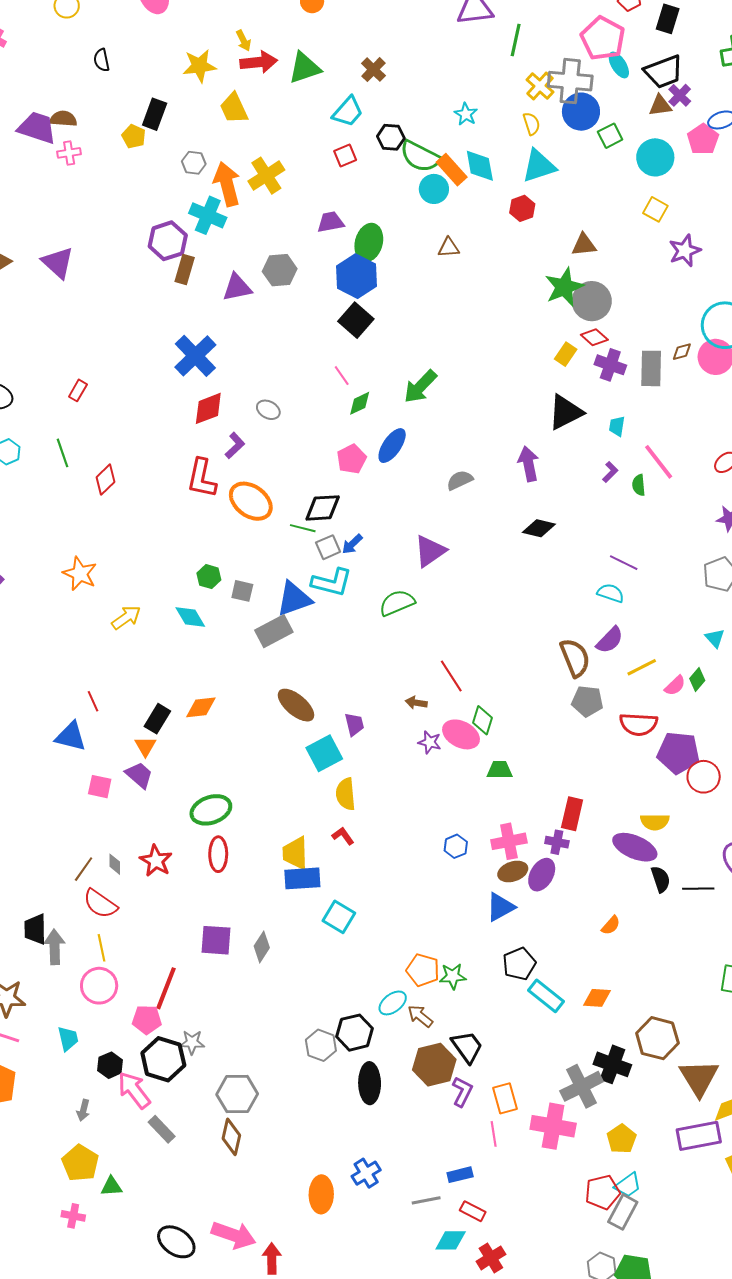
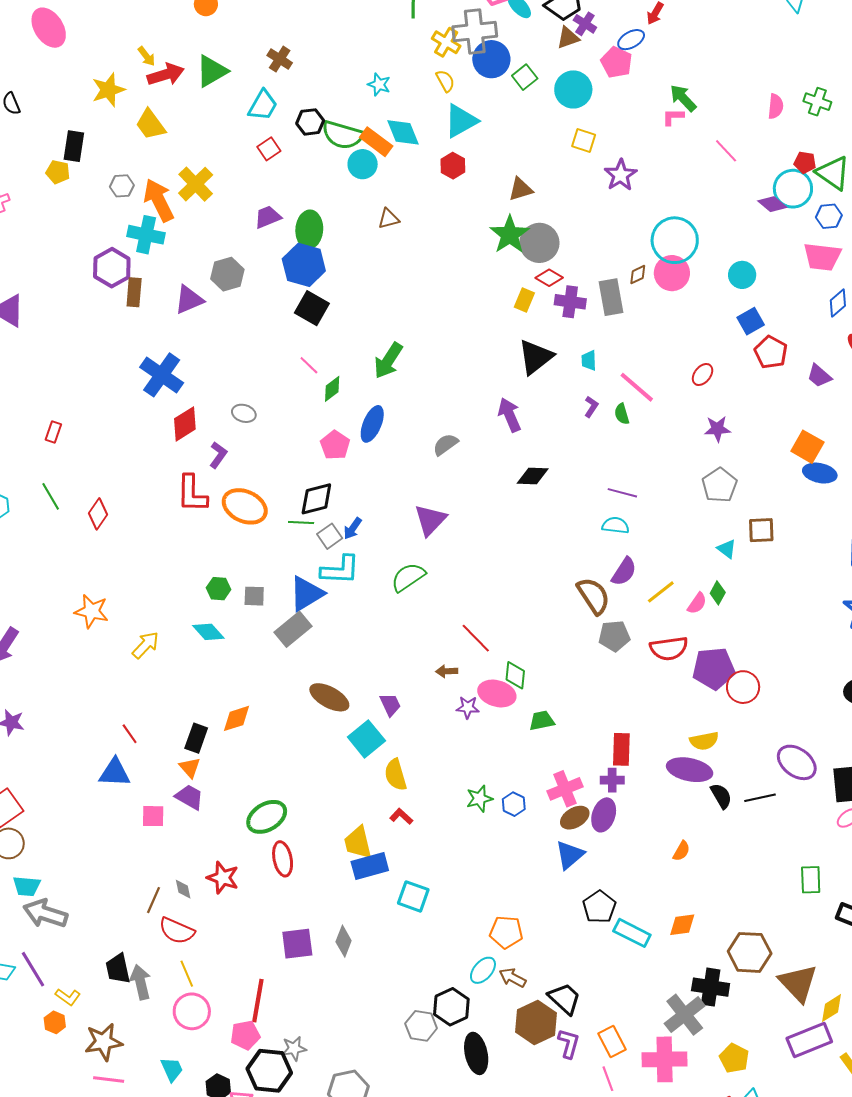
green star: (453, 976) -> (479, 799), moved

